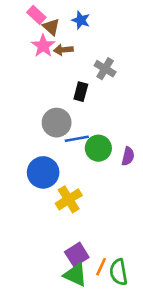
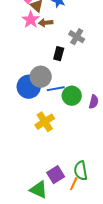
blue circle: (43, 172) -> (29, 87), moved
yellow cross: (69, 199) -> (45, 122), moved
green semicircle: (119, 272) -> (81, 171), moved
green triangle: (75, 275) -> (39, 190), moved

